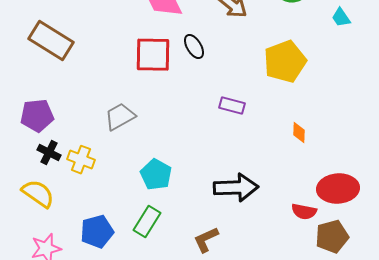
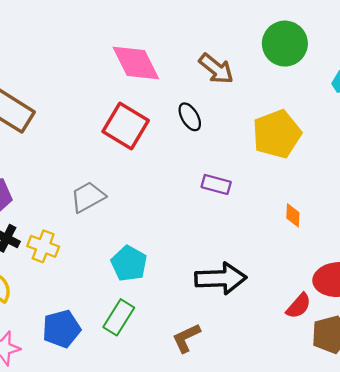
black ellipse: (194, 47) -> (190, 117), moved
red square: (153, 55) -> (126, 126), turned 30
red semicircle: (304, 212) -> (299, 306), turned -60

